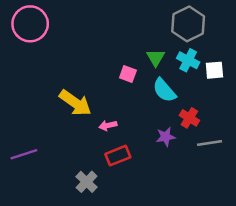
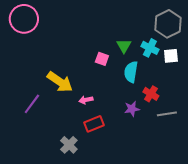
gray hexagon: (188, 24) -> (168, 24), moved
cyan semicircle: (164, 90) -> (131, 72), turned 50
purple line: (24, 154) -> (32, 104), moved, turned -35

